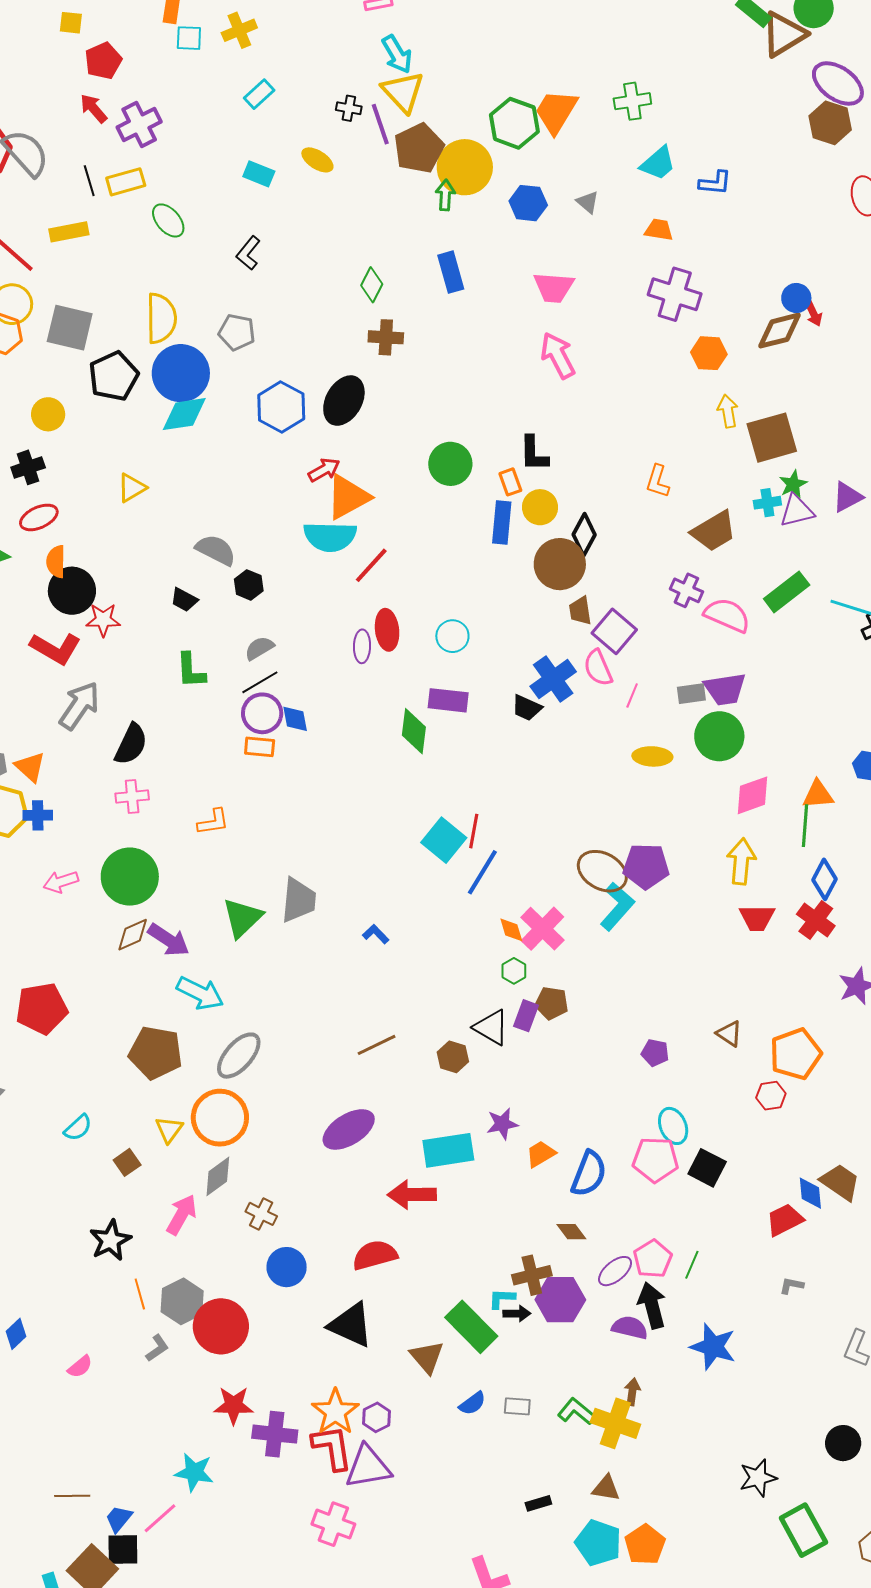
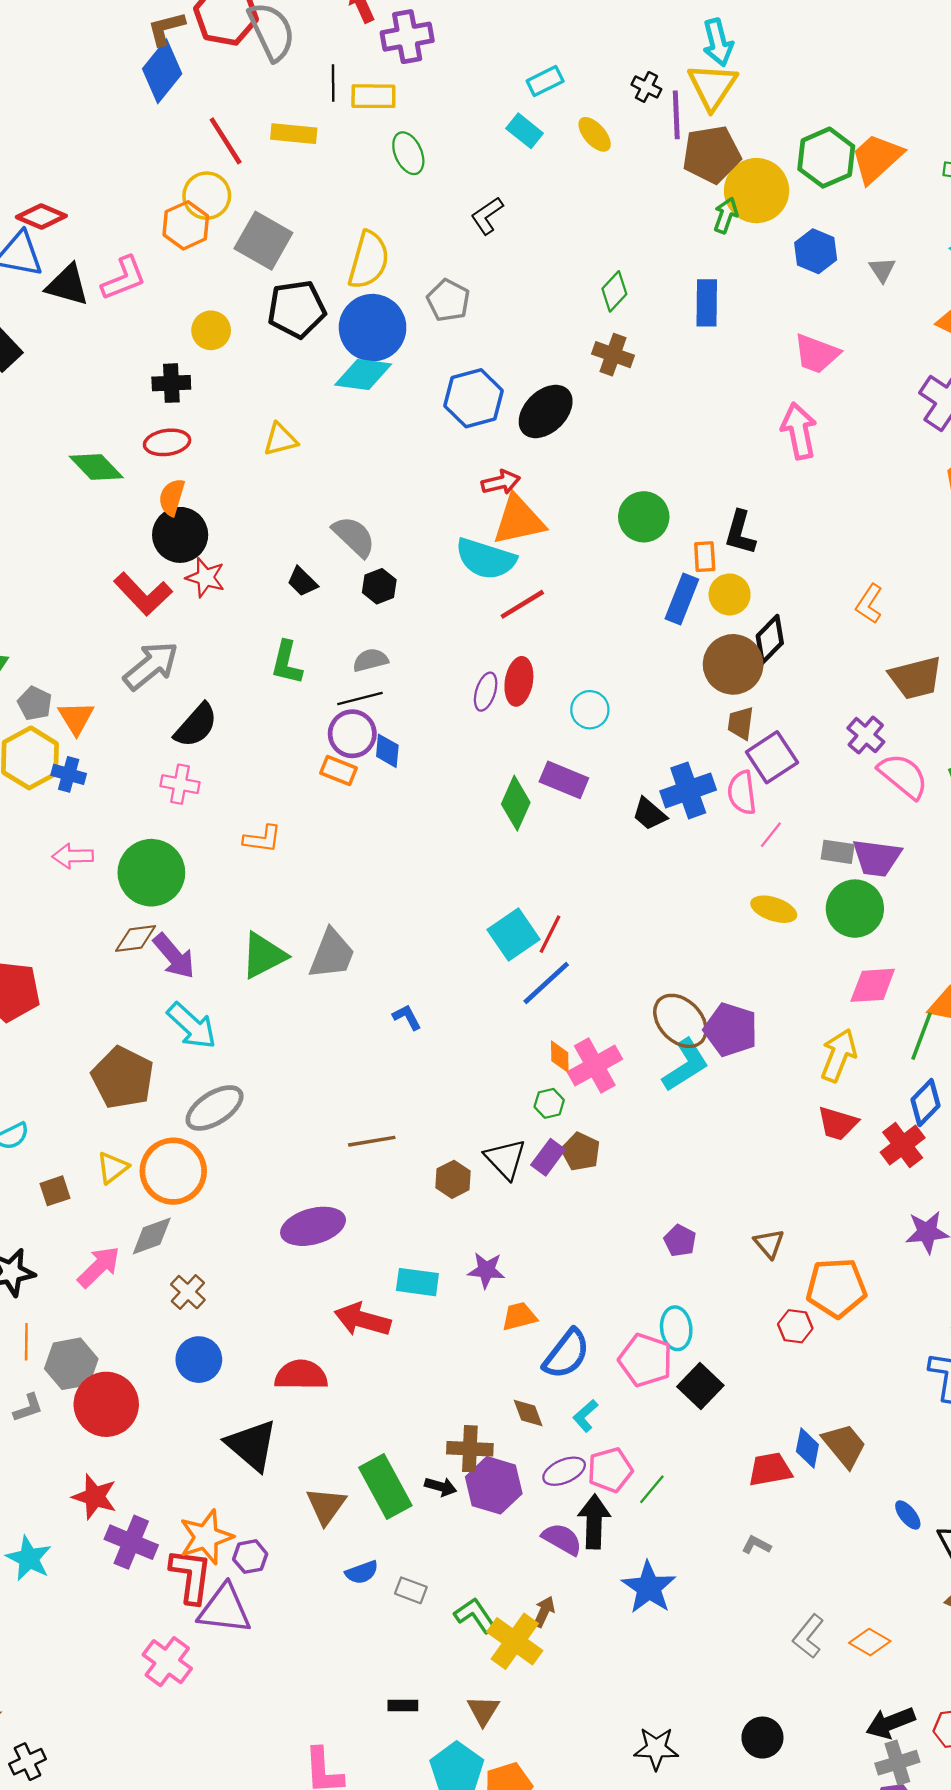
cyan rectangle: (259, 94) -> (545, 81), moved
cyan rectangle: (448, 1150) -> (417, 1282), size x0.7
cyan L-shape: (502, 1298) -> (585, 1416), moved, turned -60
brown triangle: (606, 1488) -> (483, 1711), turned 36

